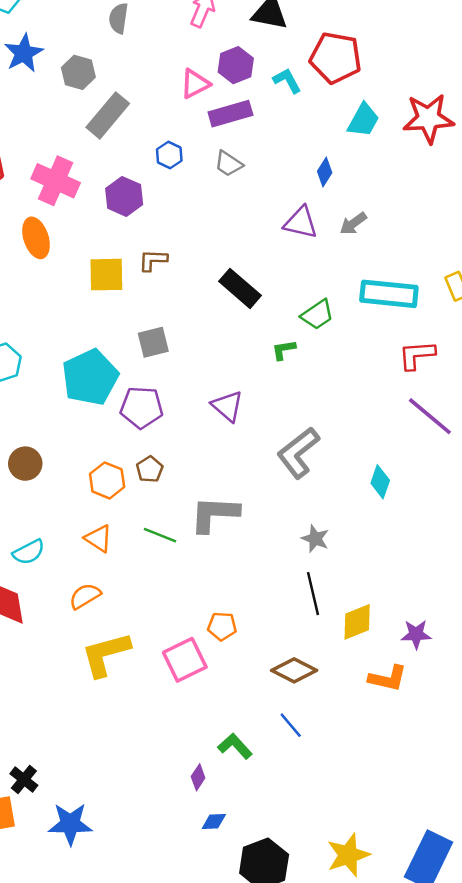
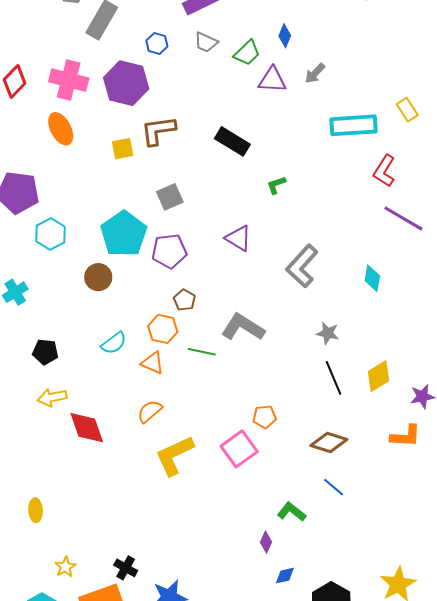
purple hexagon: (124, 196) -> (126, 83), size x1.4
brown L-shape: (153, 260) -> (158, 131), size x1.5
yellow square: (106, 275) -> (123, 149), size x0.7
green trapezoid: (317, 315) -> (247, 53), moved
red L-shape: (417, 355) -> (384, 171), turned -44
brown circle: (25, 464) -> (98, 277), moved
orange hexagon: (107, 480) -> (163, 329), moved
gray L-shape: (214, 514) -> (243, 327), turned 39
cyan semicircle: (29, 552) -> (114, 343), moved
yellow diamond: (357, 622) -> (379, 376), moved

